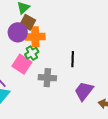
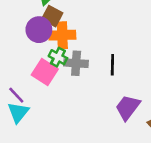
green cross: (32, 53) -> (58, 57), turned -32
gray cross: (47, 78) -> (76, 63), moved

